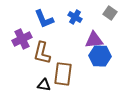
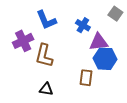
blue cross: (75, 17) -> (83, 25), moved
brown rectangle: (63, 74) -> (86, 78), moved, size x0.7

